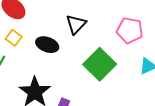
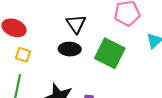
black ellipse: (47, 45) -> (70, 49), moved

